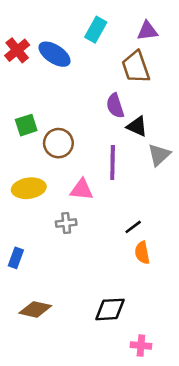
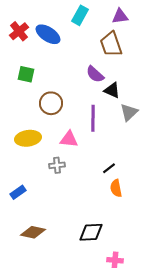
purple semicircle: (115, 106) -> (95, 74), turned -30
green square: (26, 125) -> (26, 74), moved, turned 30
blue rectangle: (16, 258) -> (18, 192), turned 35

